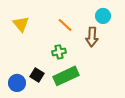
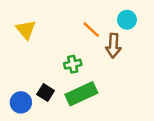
orange line: (65, 25) -> (91, 30), moved

